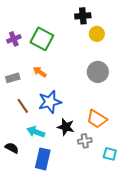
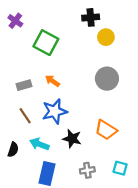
purple cross: (14, 39) -> (15, 21), moved, turned -32
orange arrow: (40, 72) -> (52, 81), moved
gray rectangle: (13, 78) -> (24, 85), moved
gray cross: (85, 141) -> (87, 170), moved
black semicircle: (12, 148) -> (13, 150), moved, turned 80

